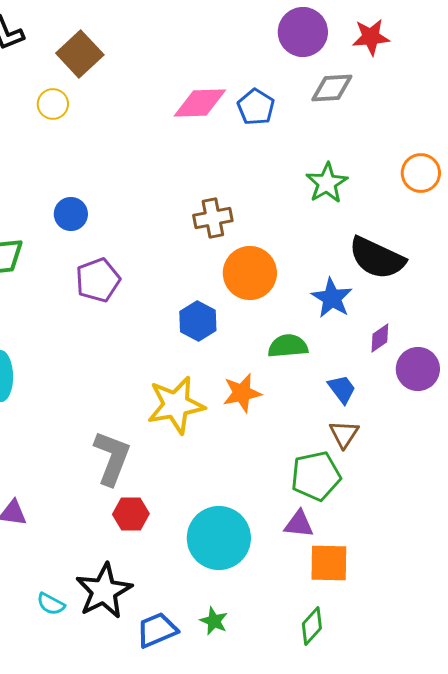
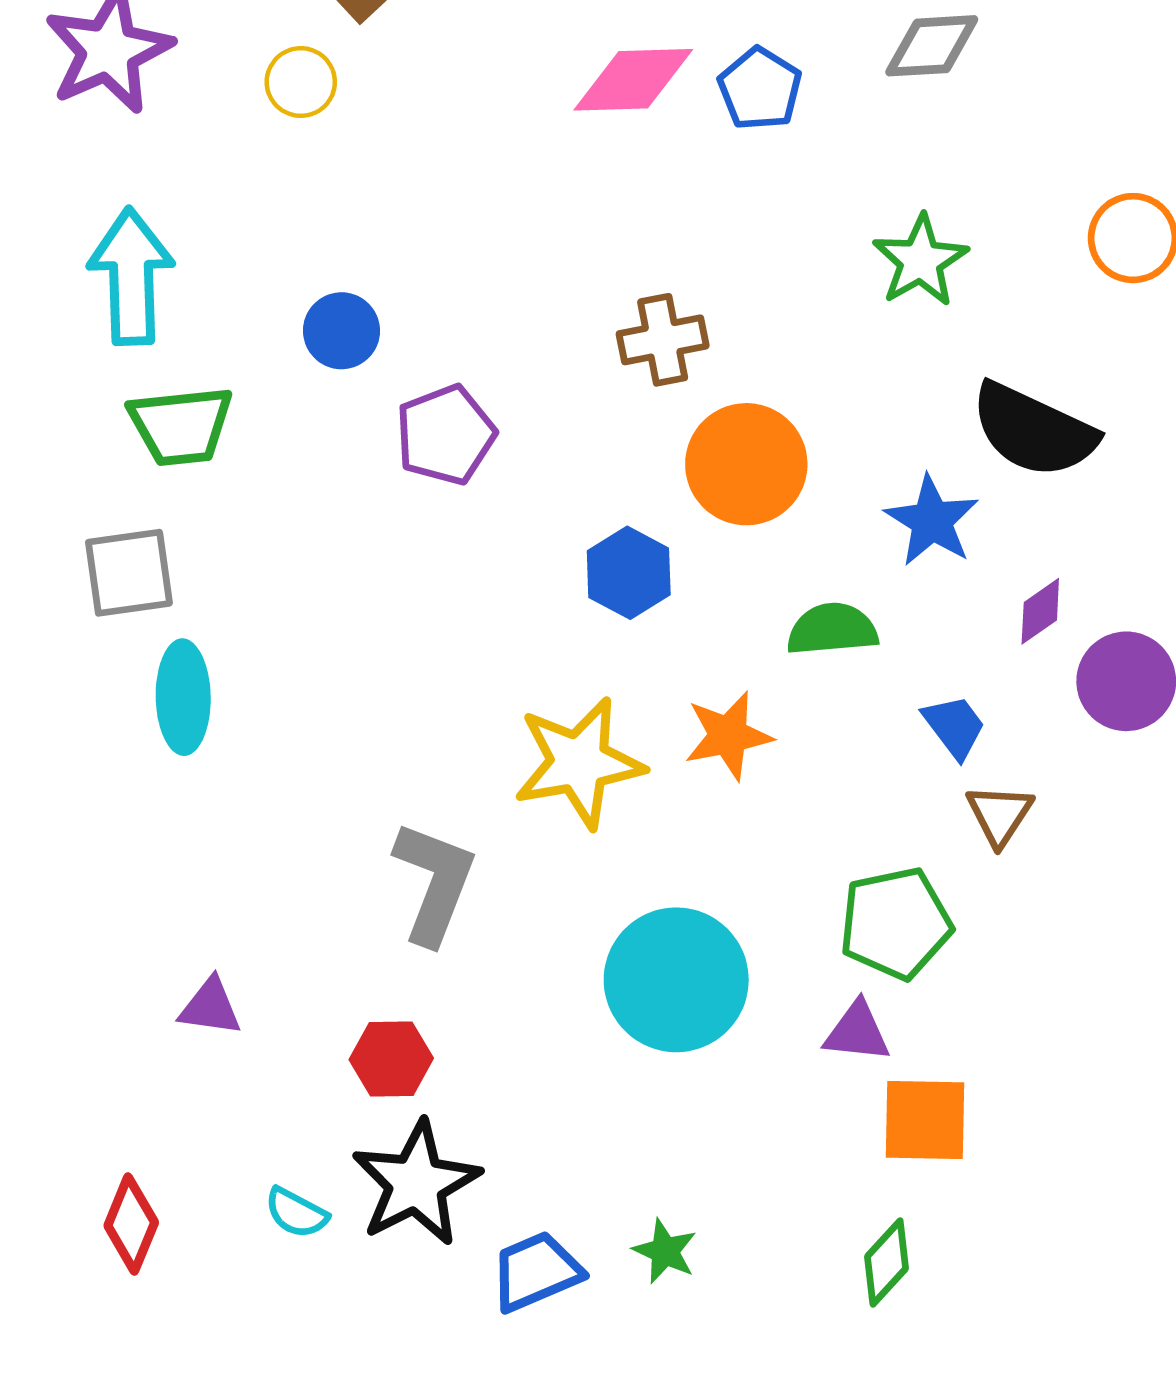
purple pentagon: (98, 280) -> (446, 435), moved
brown triangle: (344, 434) -> (1000, 815), moved
red hexagon: (131, 514) -> (391, 1059), moved
cyan circle: (219, 538) -> (676, 980), moved

